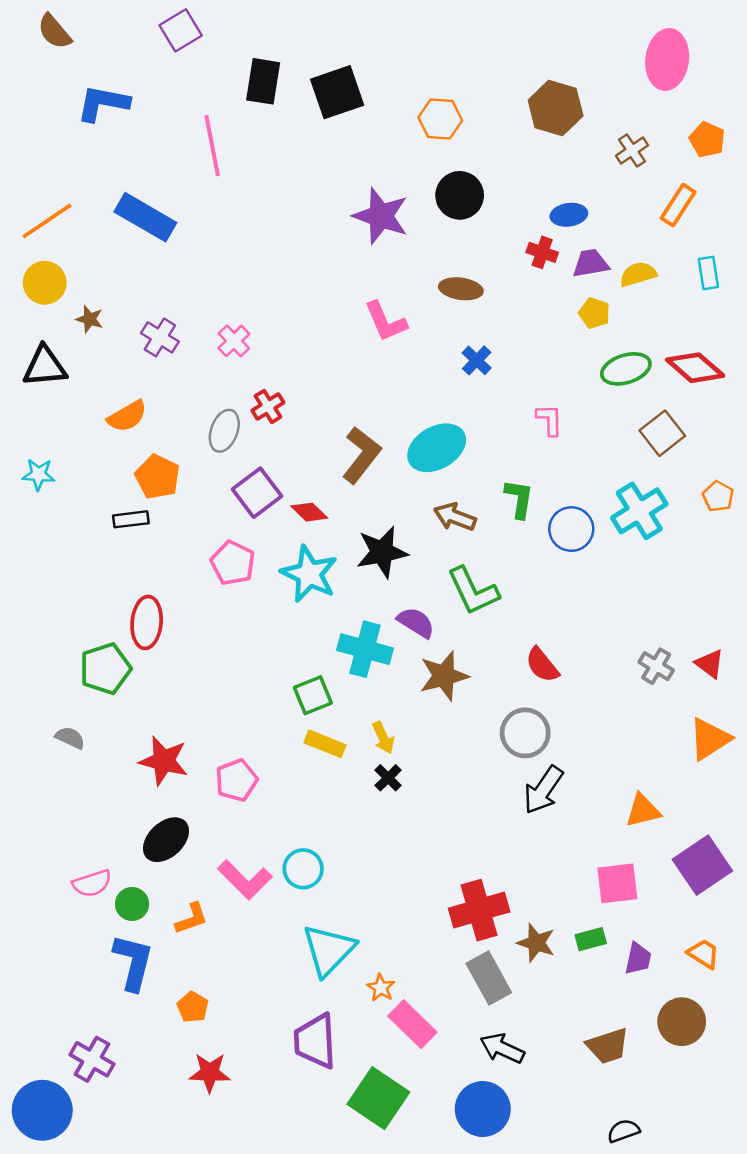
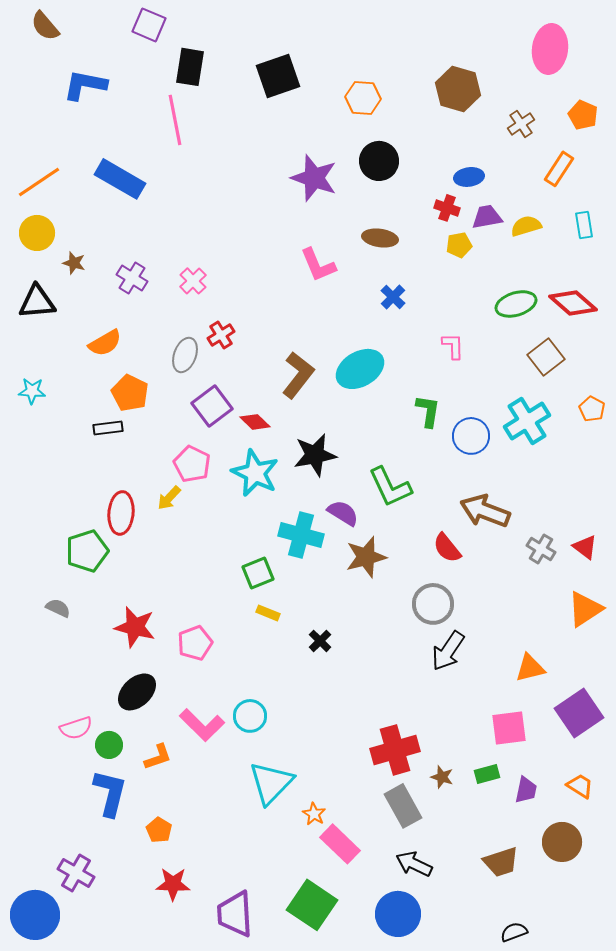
purple square: (181, 30) -> (149, 25), turned -36
black rectangle: (263, 81) -> (190, 67), moved
yellow pentagon: (594, 313) -> (459, 245), moved, turned -30
brown arrow: (455, 517) -> (485, 511), moved, size x1.4
yellow arrow: (383, 738) -> (169, 498), moved, turned 68
yellow rectangle: (325, 744) -> (268, 613), size x0.7
brown star: (536, 943) -> (442, 777), size x0.7
purple trapezoid: (315, 1041) -> (235, 914), moved

